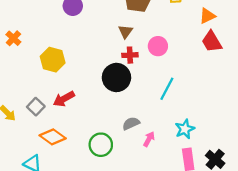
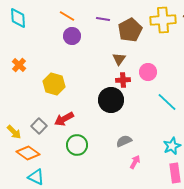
cyan line: (167, 89) -> (167, 102), moved, turned -75
orange diamond: (53, 137) -> (28, 153), moved
pink arrow: (149, 139) -> (135, 162), moved
green circle: (101, 145) -> (77, 145), moved

